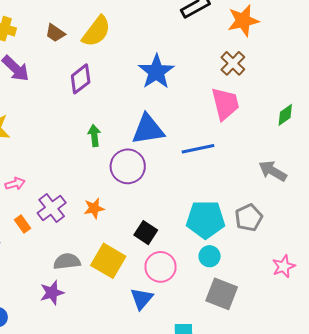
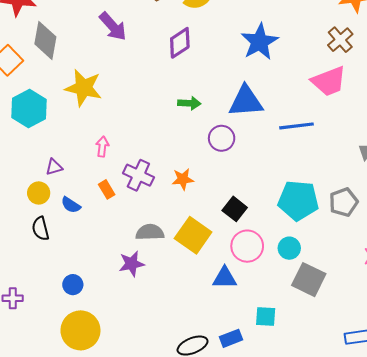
pink trapezoid: (225, 104) -> (329, 81), turned 78
green arrow: (94, 136) -> (189, 103), turned 95
purple circle: (128, 166) -> (222, 138), size x0.7
pink arrow: (15, 184) -> (102, 147), turned -72
purple cross: (52, 208) -> (138, 175), turned -32
cyan circle: (210, 256) -> (289, 248), moved
blue triangle: (142, 299) -> (225, 278), turned 45

